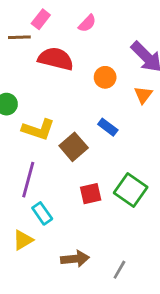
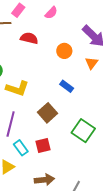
red semicircle: (56, 59) -> (29, 38), size x0.7
brown square: (74, 147) -> (48, 113), moved
red square: (91, 194) -> (43, 146), moved

